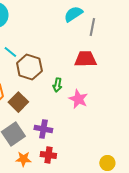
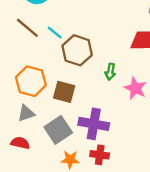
brown square: (18, 102) -> (64, 92), turned -30
purple cross: (43, 129) -> (94, 124), size x1.4

